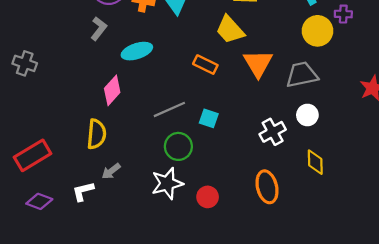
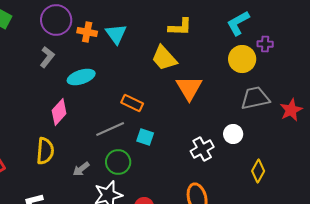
orange rectangle: (205, 65) -> (132, 103), moved
gray trapezoid: (302, 75) -> (255, 98), moved
yellow diamond: (315, 162) -> (258, 171), moved, turned 30
gray arrow: (111, 171) -> (81, 169), moved

